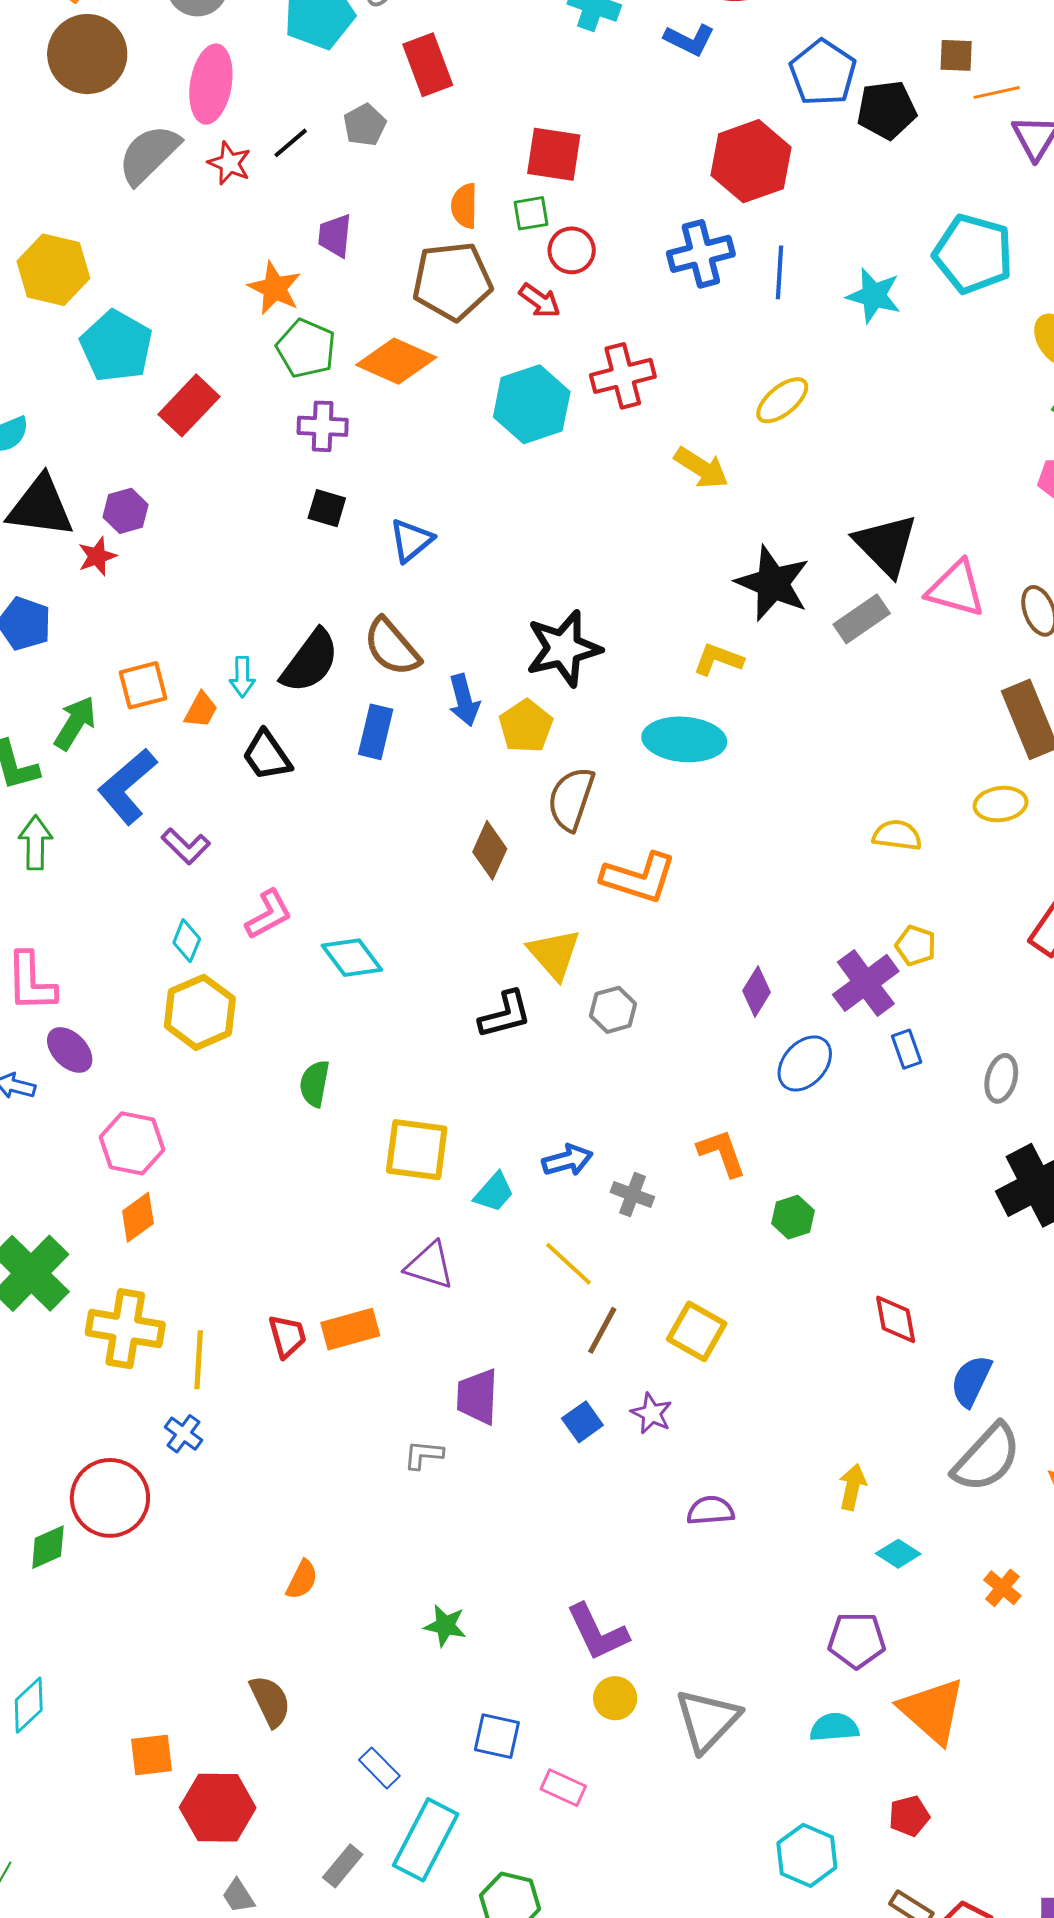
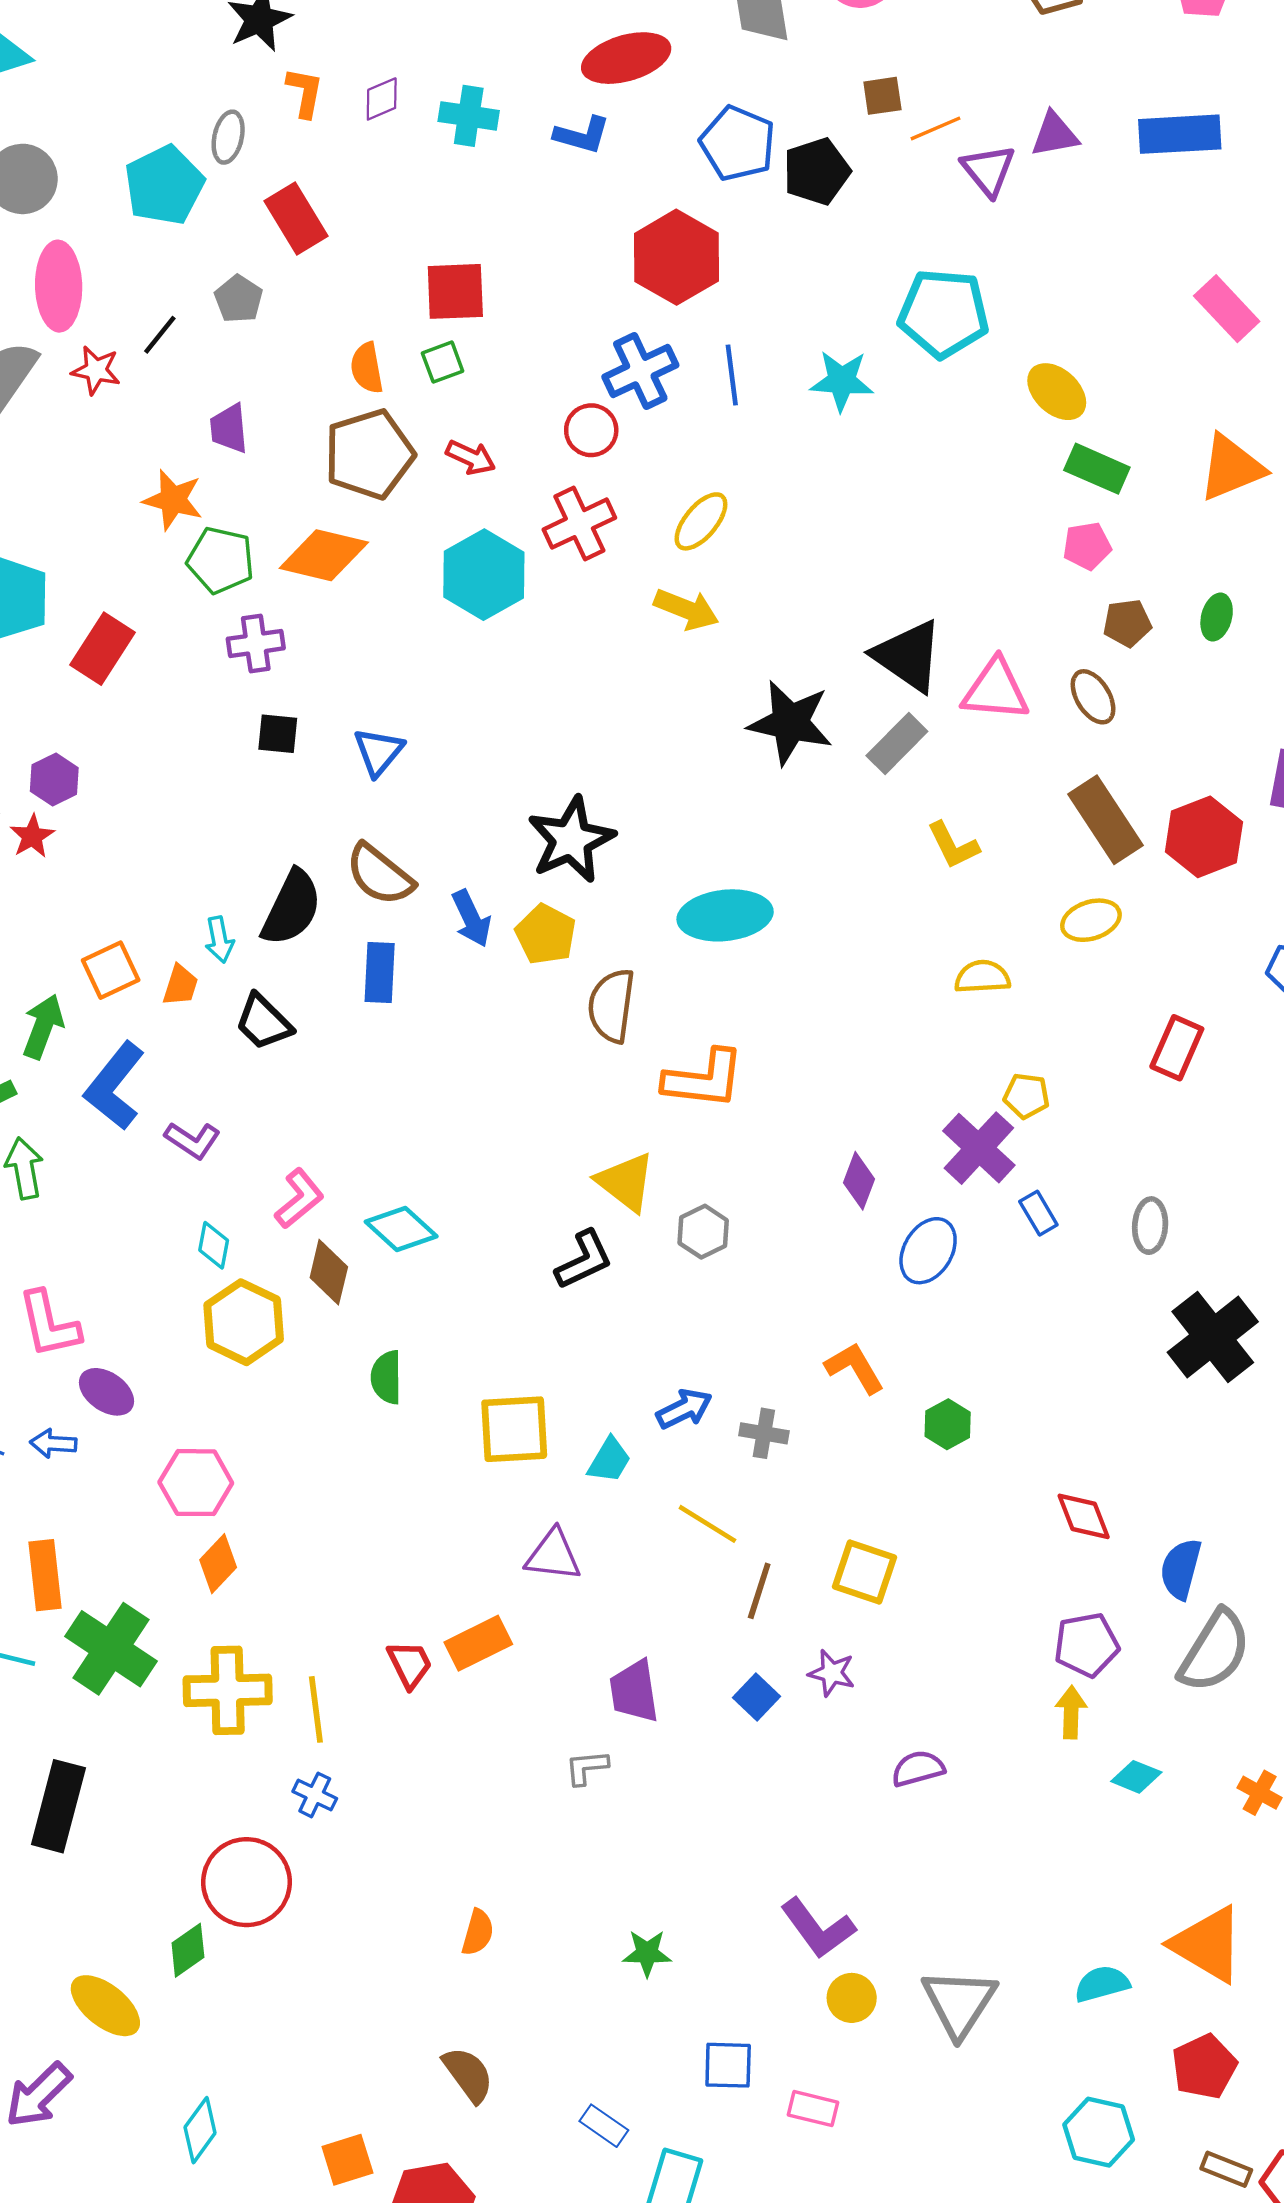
red circle: (572, 250) -> (591, 430), moved
yellow ellipse: (782, 400) -> (701, 521), moved
yellow L-shape: (718, 659) -> (953, 845), moved, turned -126
brown diamond: (490, 850) -> (329, 1272), moved
purple pentagon: (857, 1640) -> (1086, 1645), moved
red pentagon: (909, 1816) -> (1204, 2067), size x1.4

